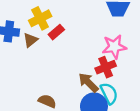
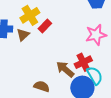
red cross: (106, 67) -> (83, 62), moved
brown arrow: (88, 83) -> (65, 69), moved

